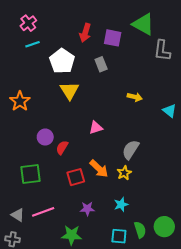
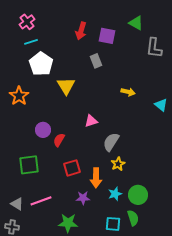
green triangle: (143, 24) -> (136, 23), size x0.7
white pentagon: (62, 61) -> (41, 64), moved
gray semicircle: (131, 150) -> (111, 142), moved
orange arrow: (99, 169) -> (96, 178), moved, turned 48
green circle: (164, 227) -> (138, 195), moved

